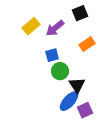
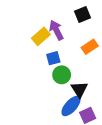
yellow rectangle: (31, 26) -> (41, 36), moved
purple arrow: (55, 28) -> (56, 30), turned 102

